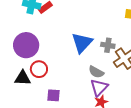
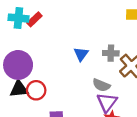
blue triangle: (82, 43) -> (81, 54), size x0.6
black triangle: (23, 78) -> (19, 89), moved

